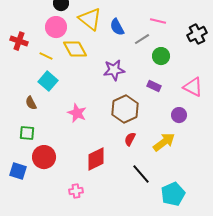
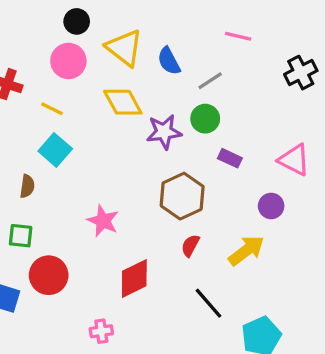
pink line: (158, 21) -> (238, 36), moved
yellow diamond: (75, 49) -> (123, 102), moved
green circle: (161, 56) -> (205, 119), moved
brown semicircle: (31, 103) -> (27, 186), turned -144
pink star: (77, 113) -> (103, 221), moved

